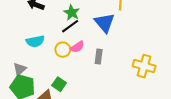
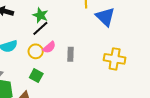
blue triangle: (105, 23) -> (105, 17), moved
green square: (59, 84) -> (36, 76), moved

